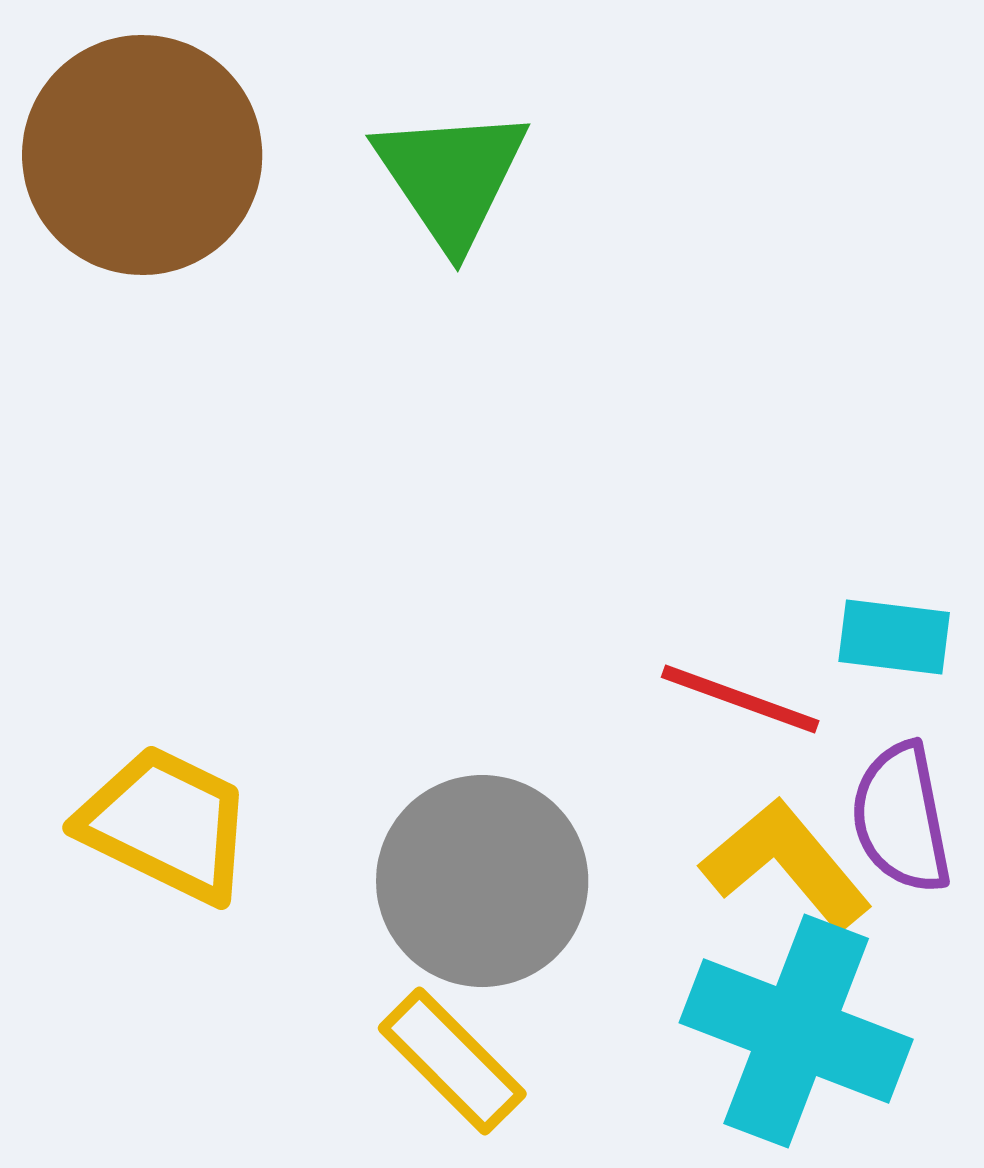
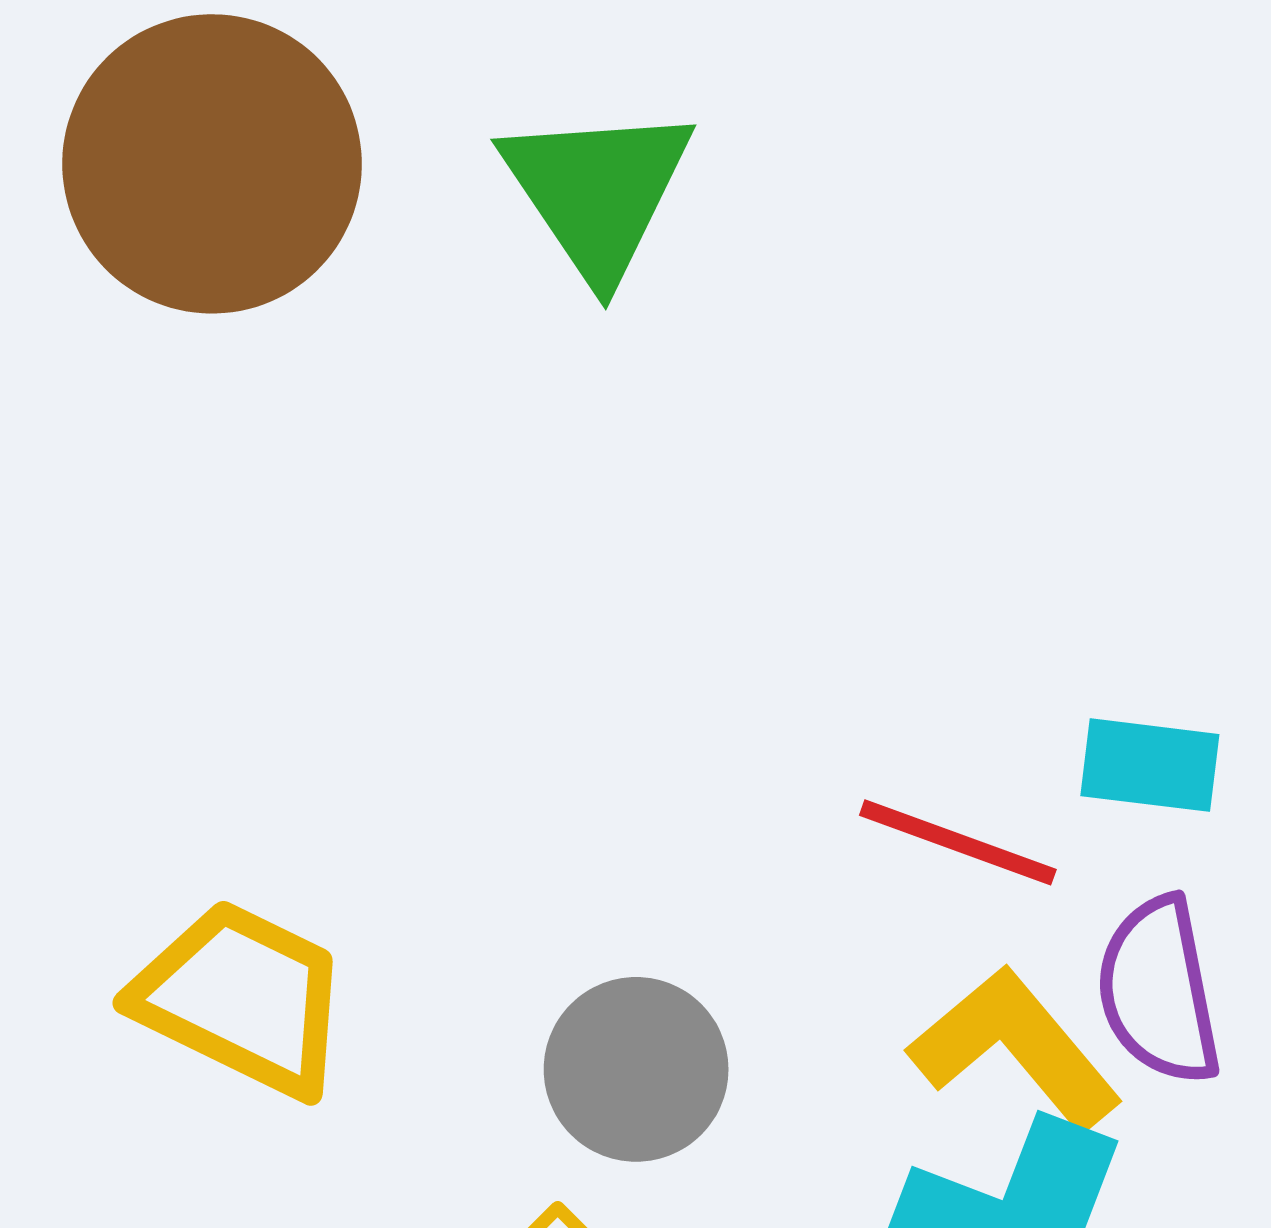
gray circle: (482, 881) -> (636, 1069), size x0.7

